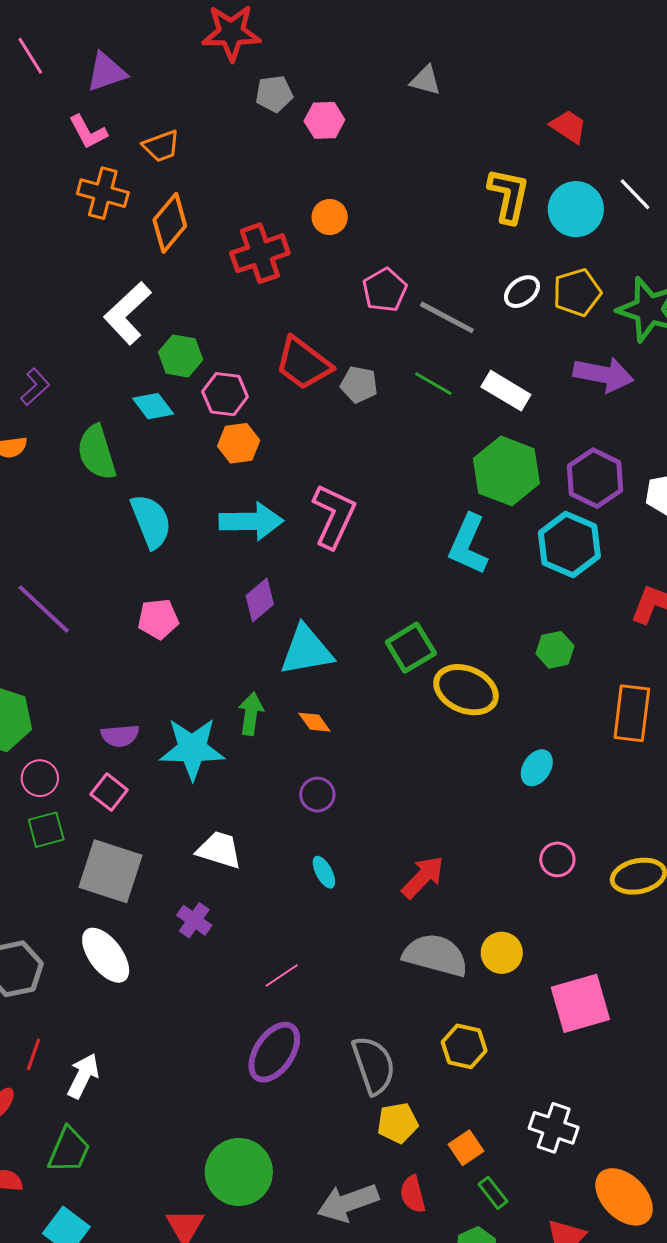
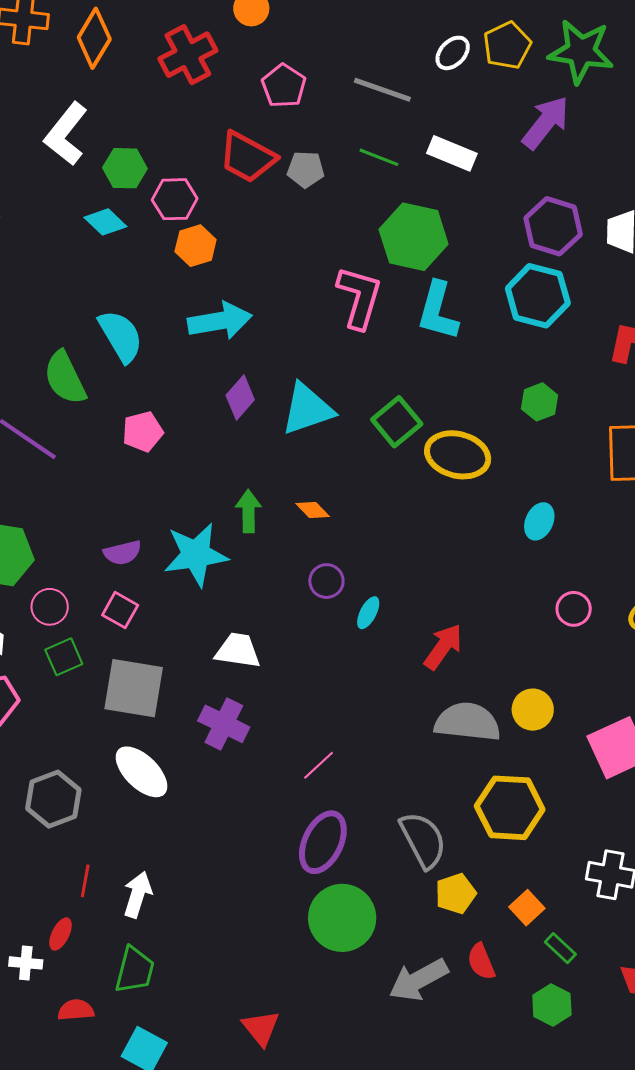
pink pentagon: (385, 290) -> (284, 86), moved
purple arrow: (603, 374) -> (546, 123), turned -54
green semicircle: (97, 452) -> (65, 378), moved
green hexagon: (506, 471) -> (414, 237), moved
pink L-shape: (334, 516) -> (359, 297), moved
cyan triangle: (306, 650) -> (307, 409), moved
cyan ellipse: (324, 872) -> (368, 613), moved, turned 64
purple cross: (194, 920) -> (224, 724), size x1.4
yellow hexagon: (464, 1046) -> (510, 808), size x1.5
green circle: (239, 1172) -> (342, 918), moved

